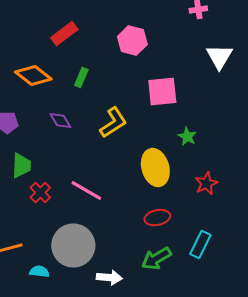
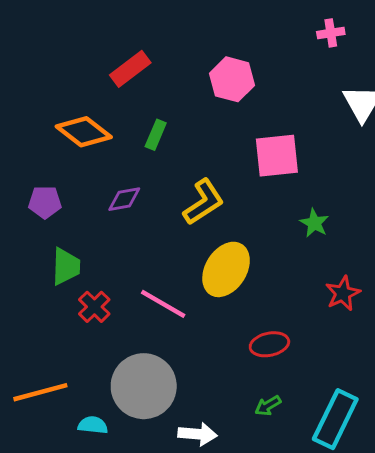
purple diamond: (60, 121) -> (124, 199), turned -70
yellow ellipse: (155, 168) -> (226, 269), moved, turned 48
cyan rectangle: (200, 245) -> (335, 419), moved, size x1.4
green arrow: (156, 259) -> (268, 406), size x0.6

